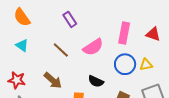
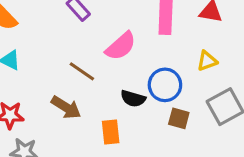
brown line: (61, 50) -> (82, 71), moved
blue circle: (125, 64) -> (165, 85), moved

